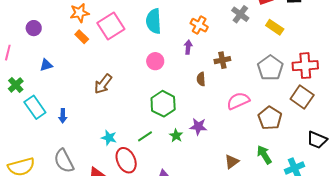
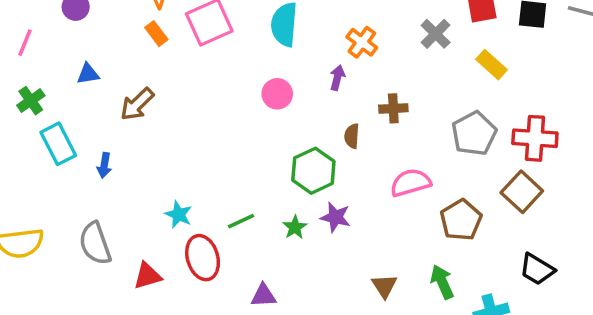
brown arrow: (103, 84) -> (137, 104), moved
green hexagon: (163, 104) -> (313, 171), moved
brown triangle: (232, 162) -> (384, 286), turned -35

